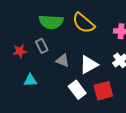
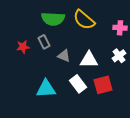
white triangle: (89, 65) -> (89, 60), turned 30
cyan triangle: (30, 80) -> (46, 89), moved, size x1.5

